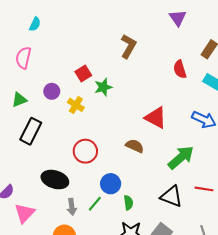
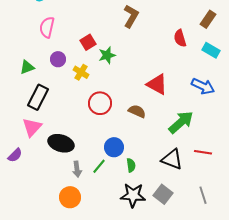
pink semicircle: (23, 58) -> (47, 27), moved
red circle: (85, 151) -> (100, 103), moved
pink triangle: (24, 213) -> (32, 127), moved

